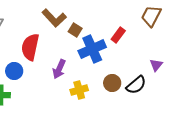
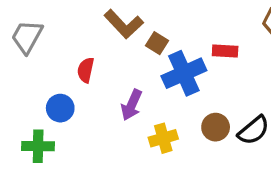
red rectangle: (118, 35) -> (225, 51), turned 56
red semicircle: (30, 47) -> (86, 70), size x0.6

